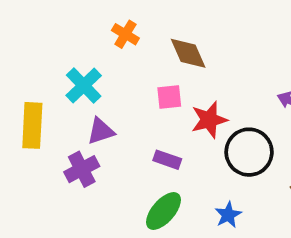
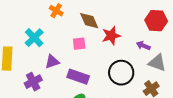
red star: (209, 120) -> (111, 36), moved
purple triangle: (101, 131) -> (52, 62), moved
purple rectangle: (167, 160) -> (78, 77), size x1.5

